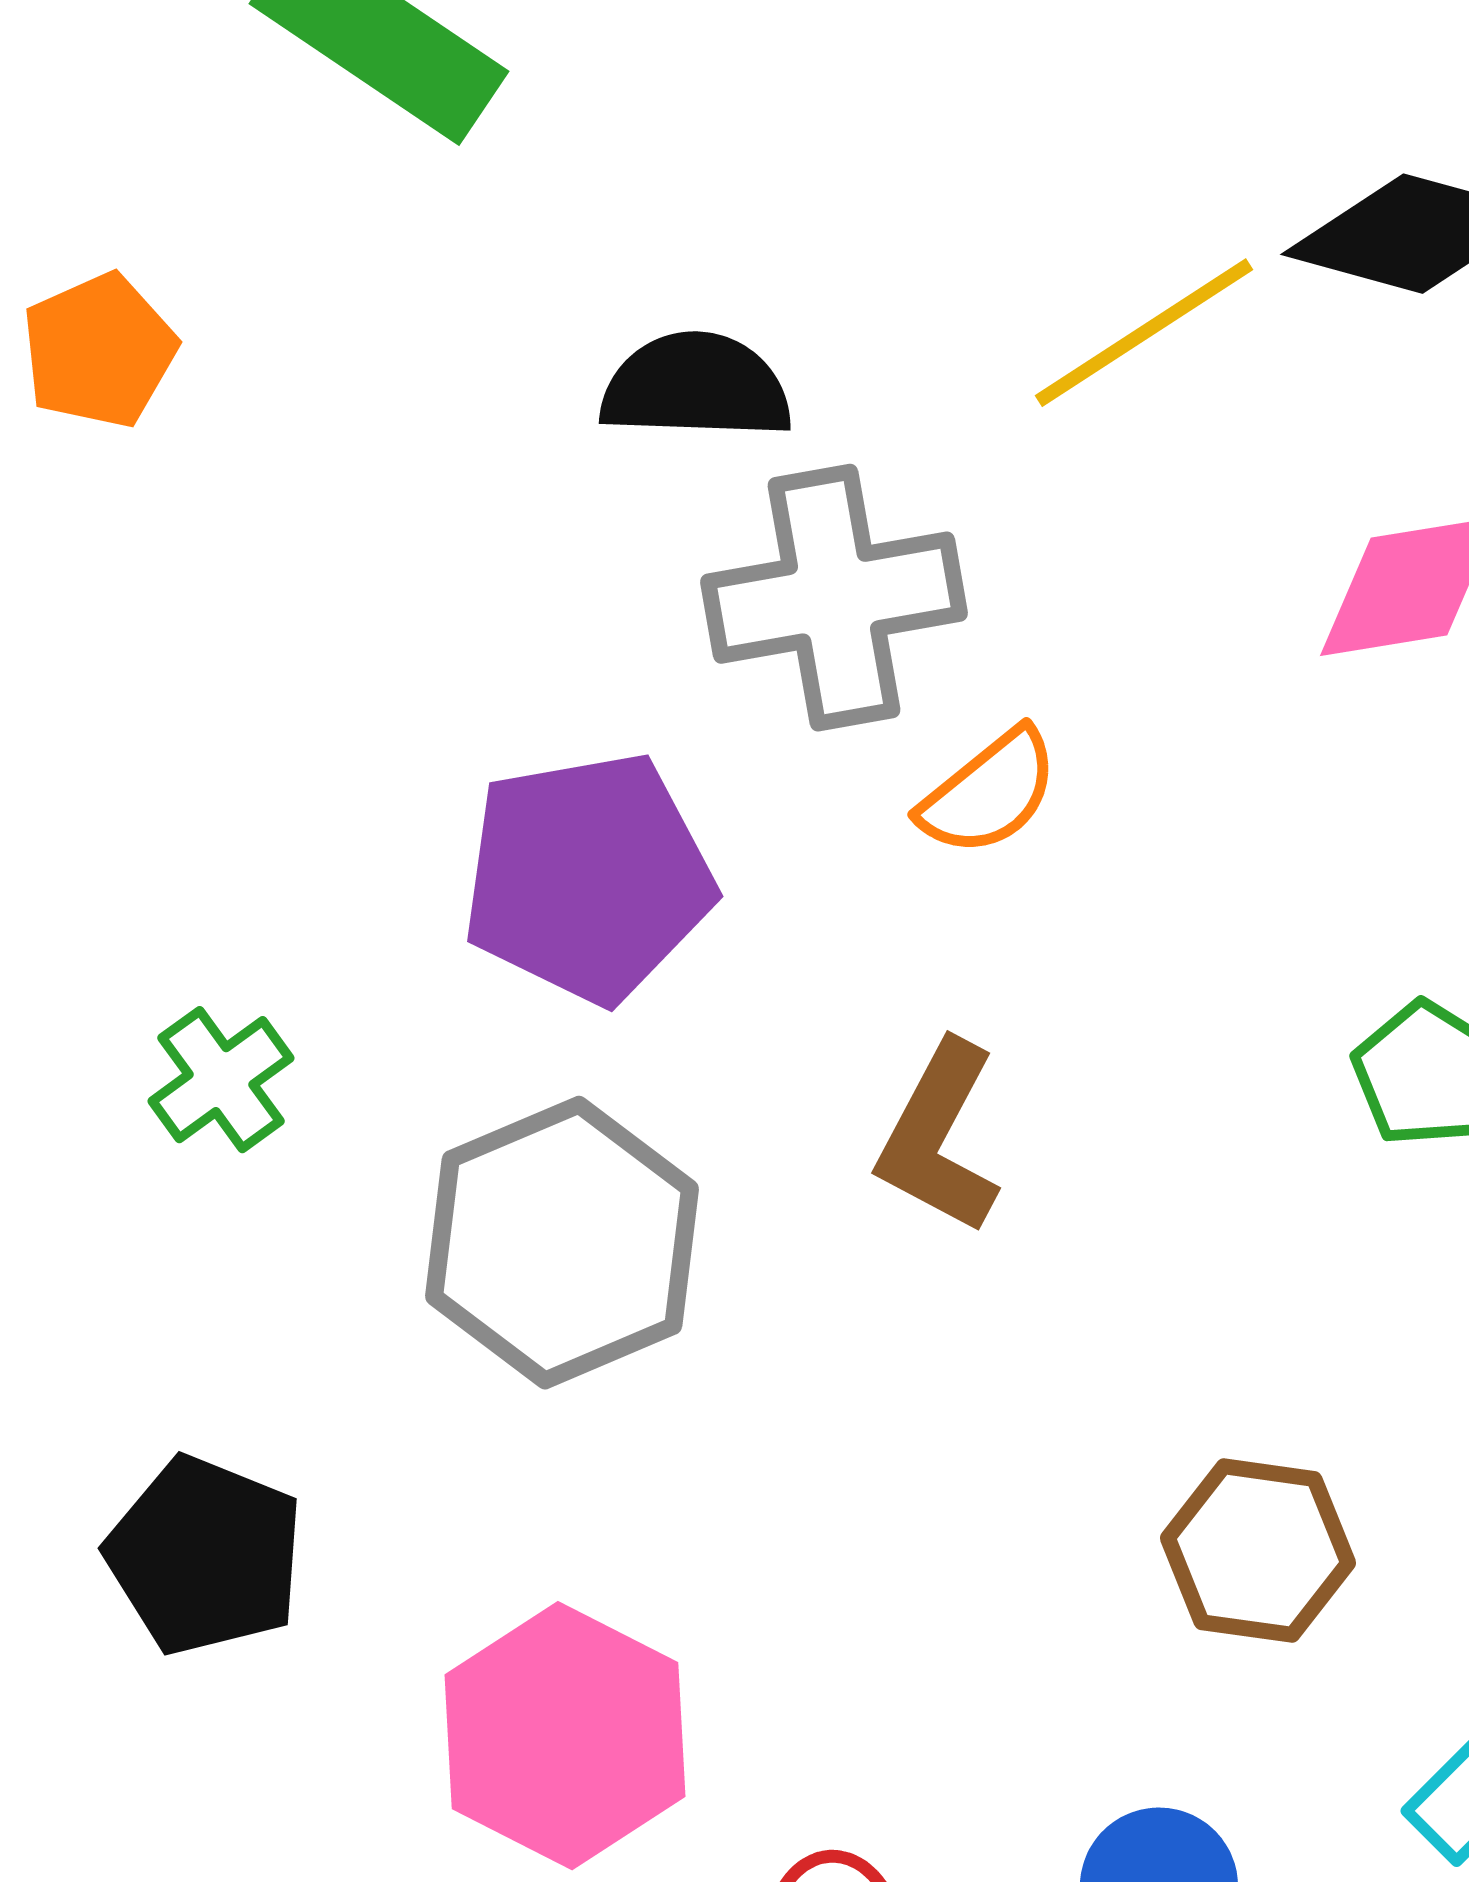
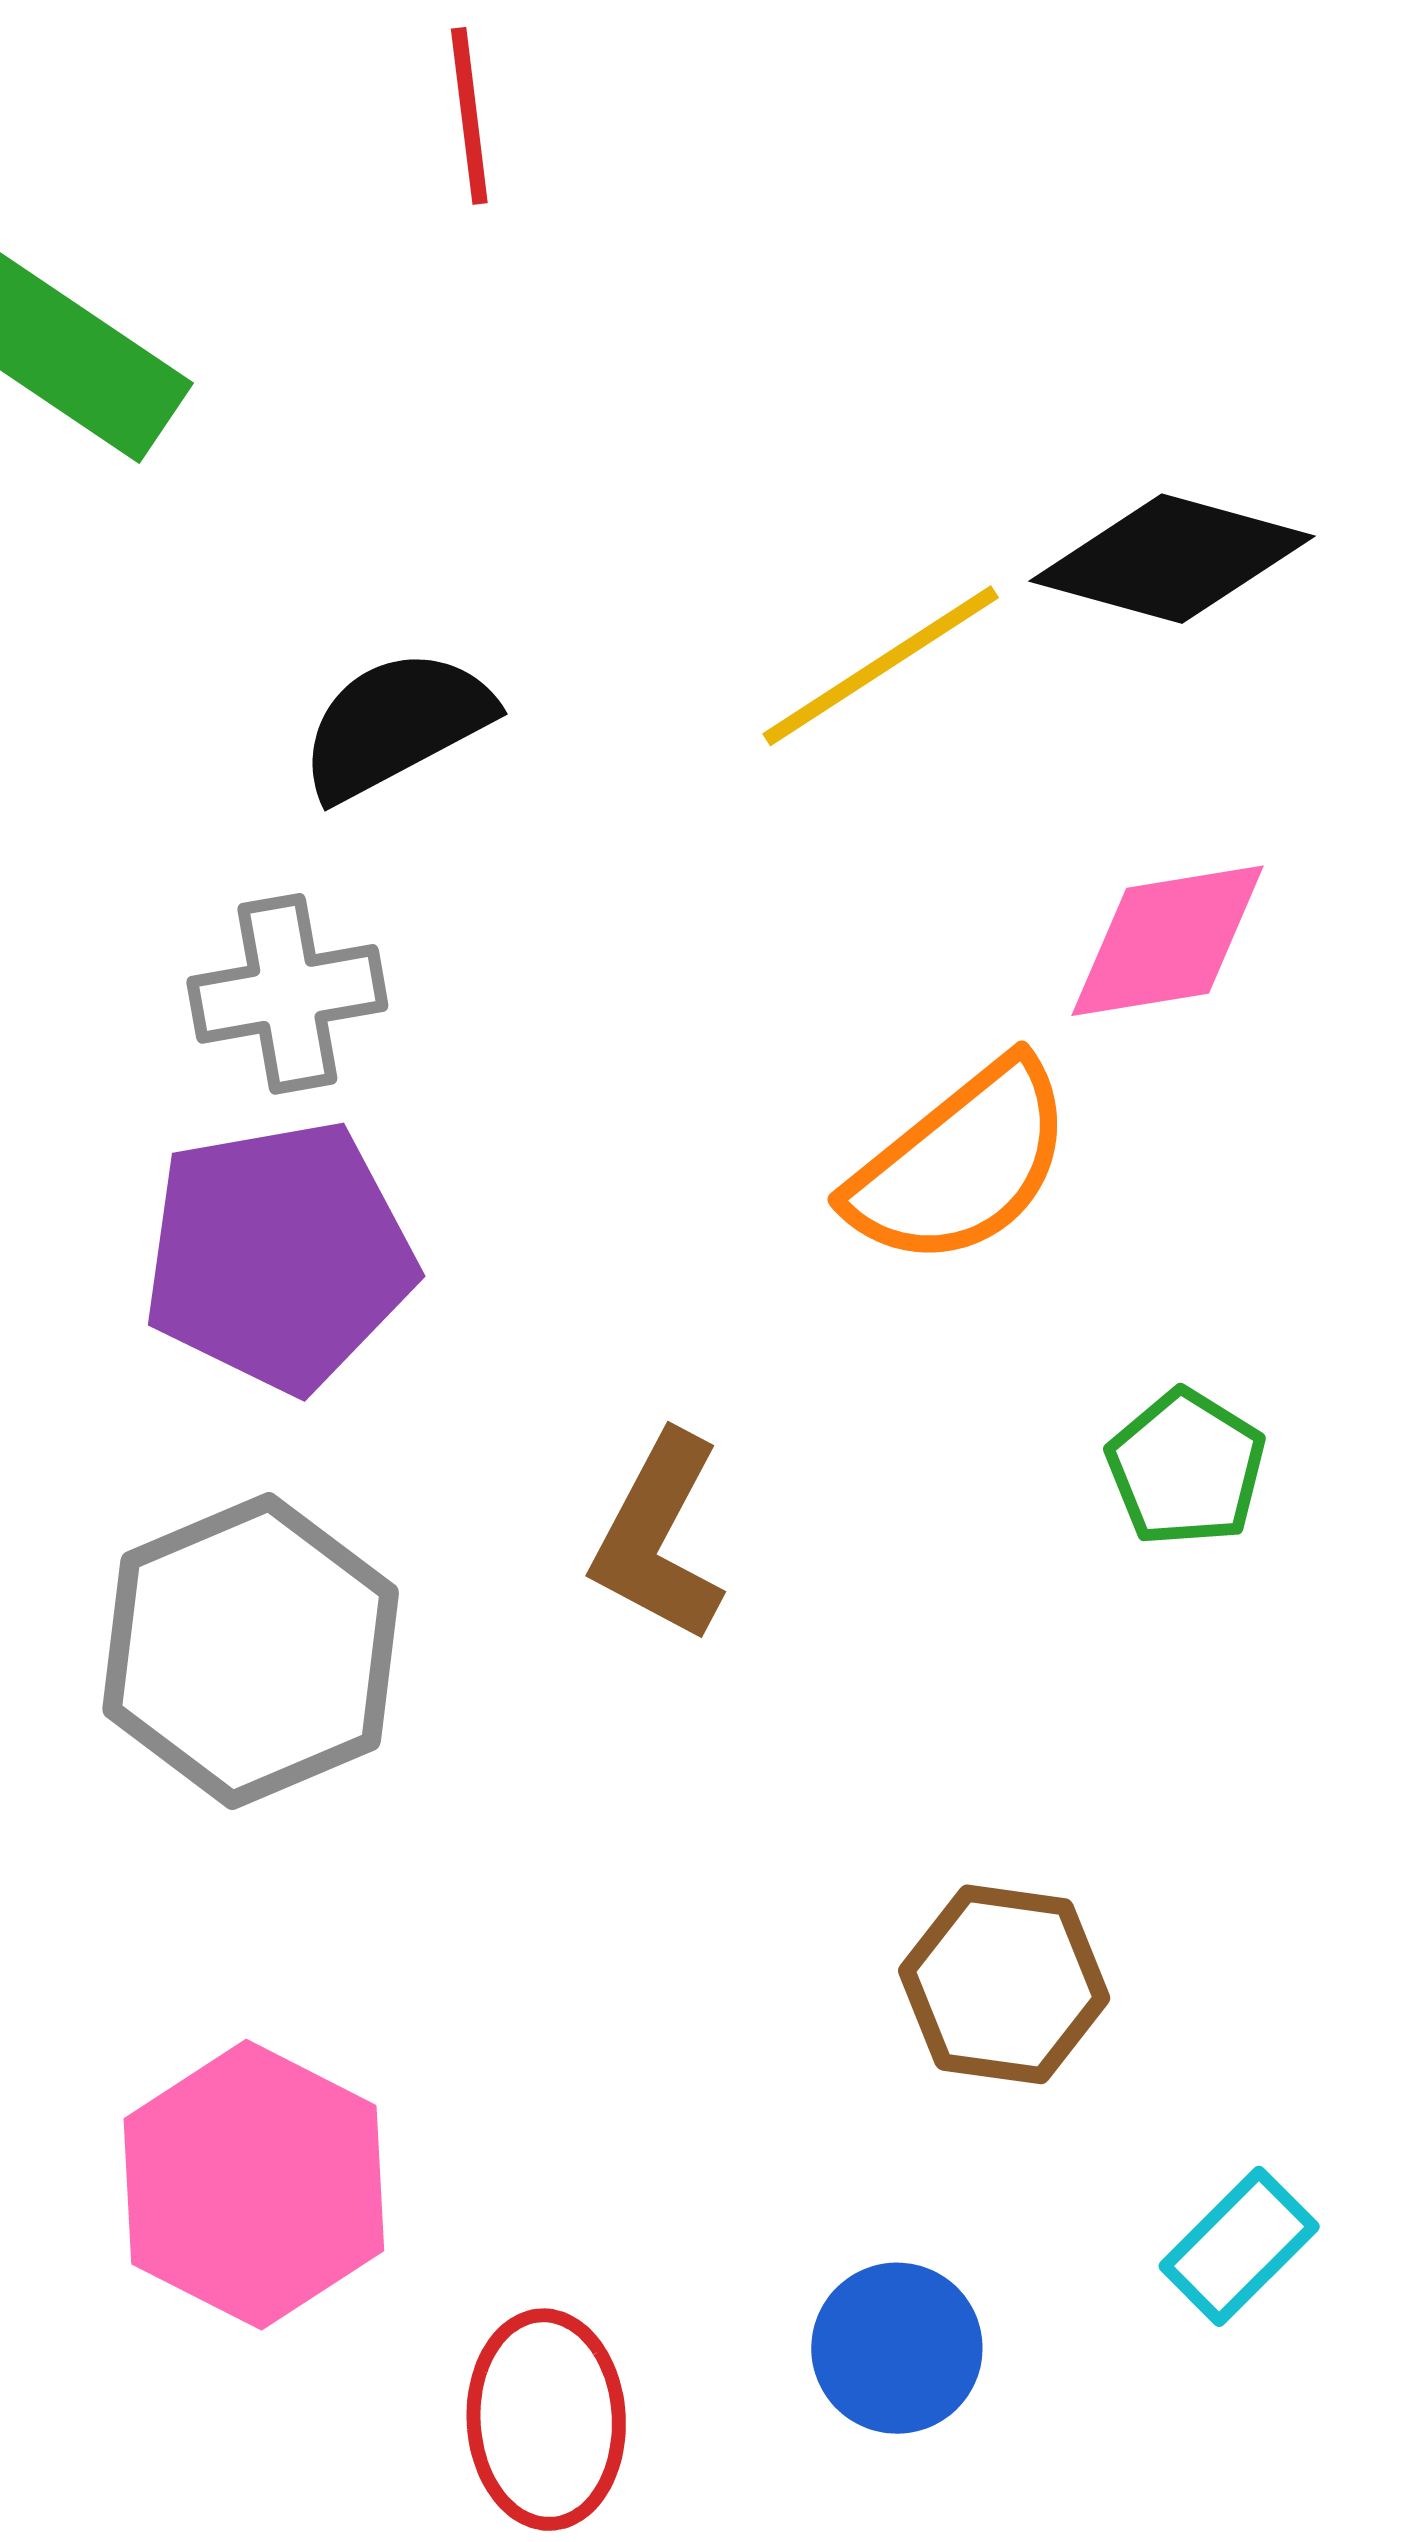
black semicircle: (696, 387) -> (396, 724), turned -30
gray cross: (834, 598) -> (287, 994), moved, size x0.7
orange semicircle: (989, 793) -> (961, 1164), moved, size x1.5

